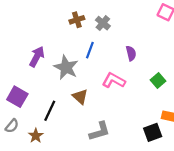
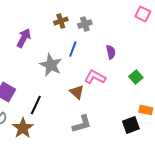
gray cross: (103, 23) -> (85, 24), turned 32
purple arrow: (37, 57) -> (24, 38), moved
brown triangle: (80, 97) -> (77, 92), moved
brown star: (36, 136) -> (23, 128), size x1.5

